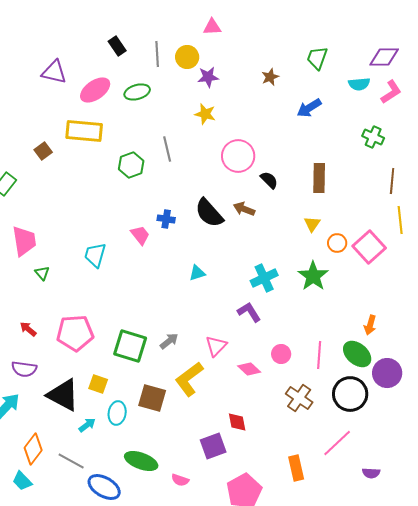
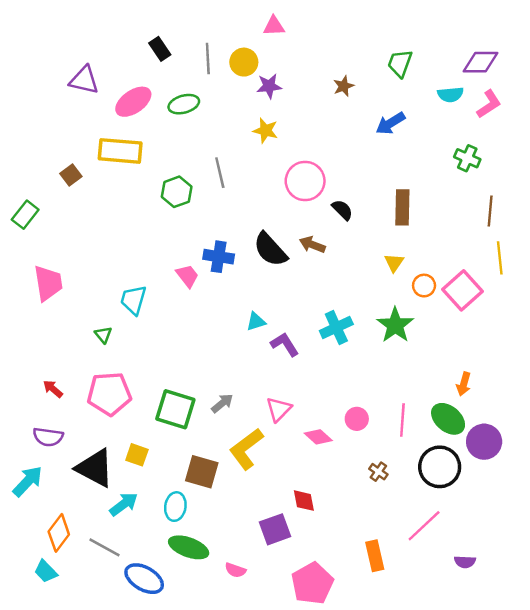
blue cross: (166, 219) -> (219, 257), size x1.4
green triangle: (42, 273) -> (103, 335), moved
purple L-shape: (249, 312) -> (285, 344), moved
brown cross: (299, 398) -> (378, 472), size x0.6
cyan ellipse: (117, 413) -> (175, 507), moved
cyan arrow: (87, 425) -> (124, 504), size x1.4

